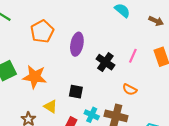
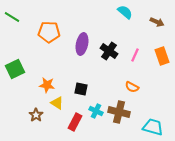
orange pentagon: (42, 31) -> (49, 32), turned 30
black cross: (105, 62) -> (109, 51), moved
orange star: (35, 77) -> (47, 85), moved, size x0.7

